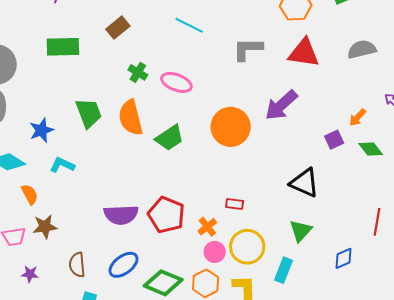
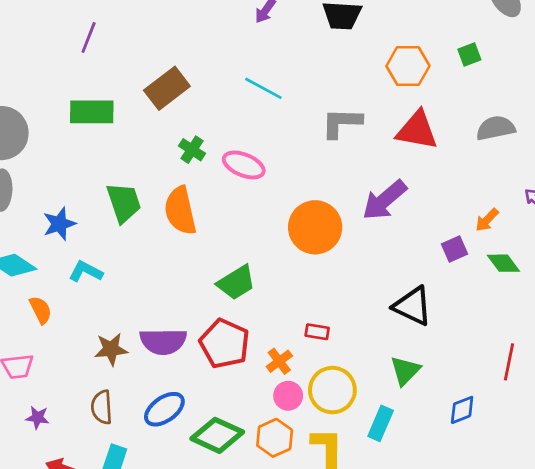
brown rectangle: (118, 28) -> (167, 88), size x1.4
green trapezoid: (170, 138) -> (236, 283), moved
brown star: (45, 227) -> (111, 349), moved

